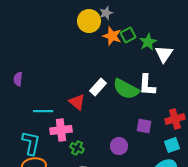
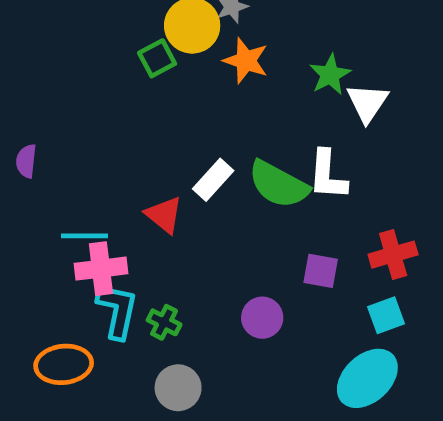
green square: (128, 35) -> (157, 58), moved
pink cross: (61, 130) -> (101, 269), moved
cyan L-shape: (31, 143) -> (117, 311), moved

